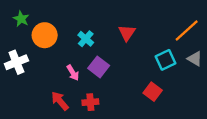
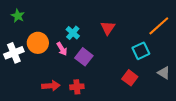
orange circle: (45, 35) -> (38, 43), moved
gray triangle: (195, 59) -> (164, 73), moved
pink arrow: (73, 73) -> (62, 49), moved
red arrow: (60, 101) -> (51, 86), turned 126

